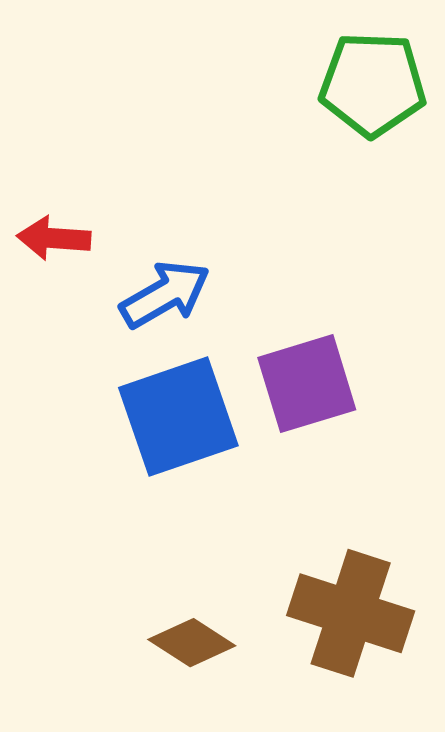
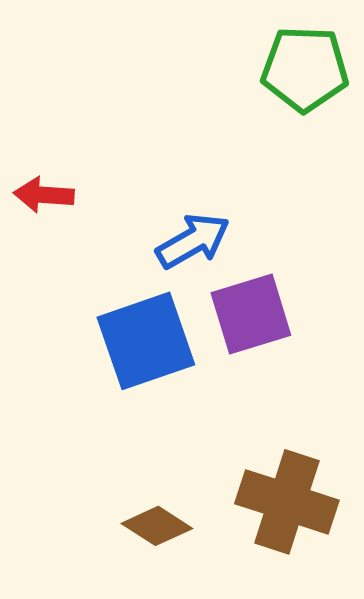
blue arrow: (165, 294) -> (193, 241), moved

